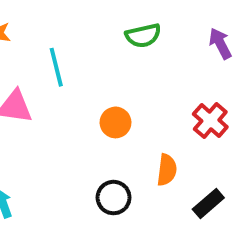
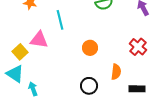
black rectangle: (208, 203) -> (137, 89), turned 42

